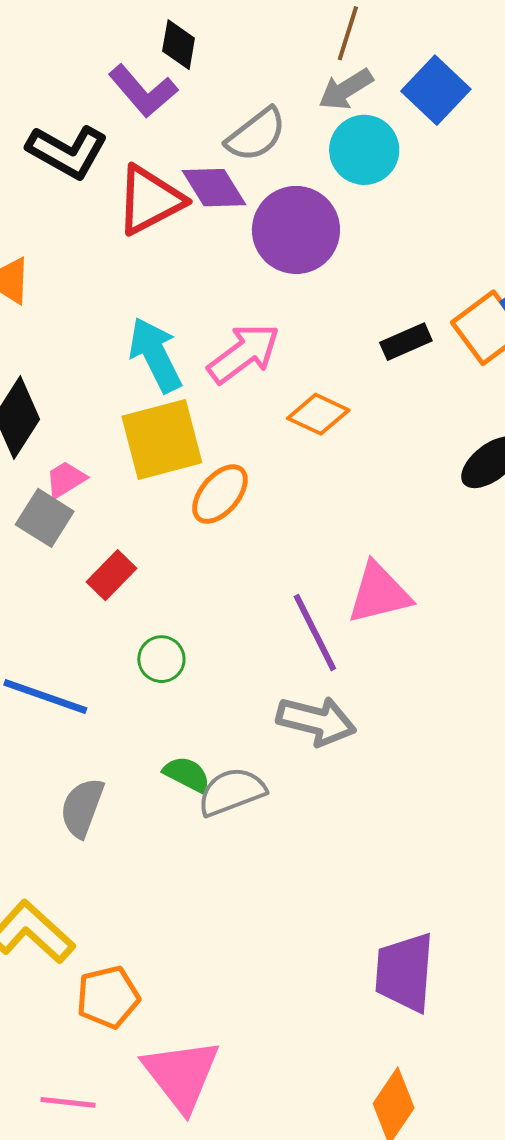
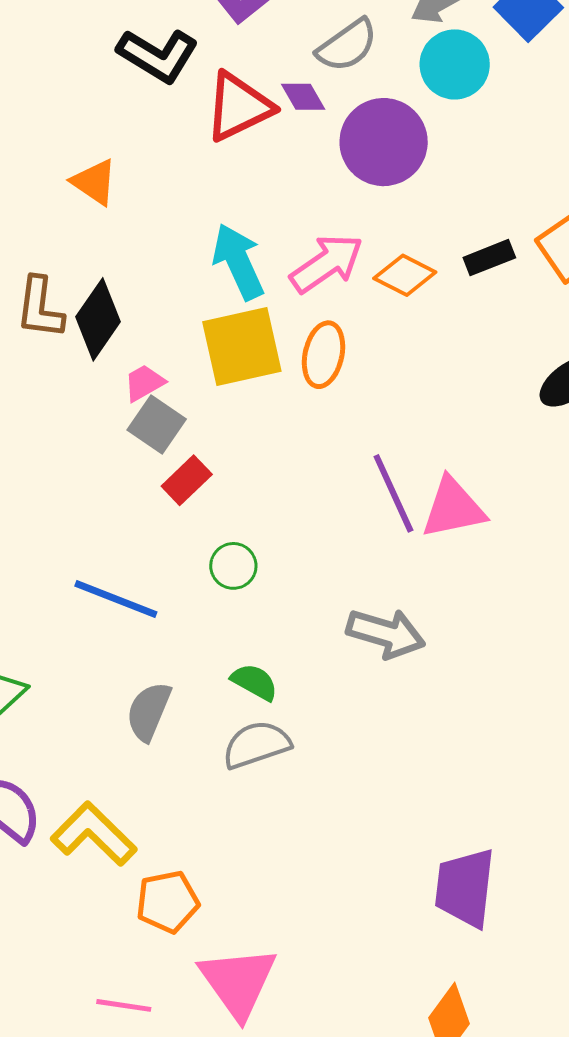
purple diamond: (214, 188) -> (303, 97), size x0.7
orange diamond: (318, 414) -> (405, 275), moved
orange ellipse: (220, 494) -> (323, 355), moved, turned -30
gray square: (45, 518) -> (157, 425), moved
purple line: (315, 633) -> (393, 493), moved
gray semicircle: (232, 792) -> (257, 745), moved

